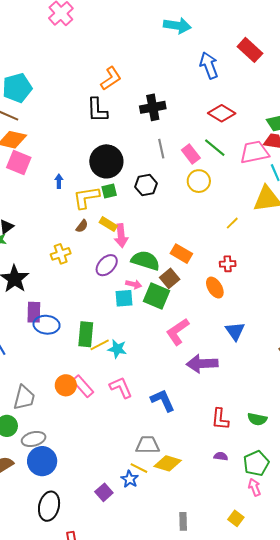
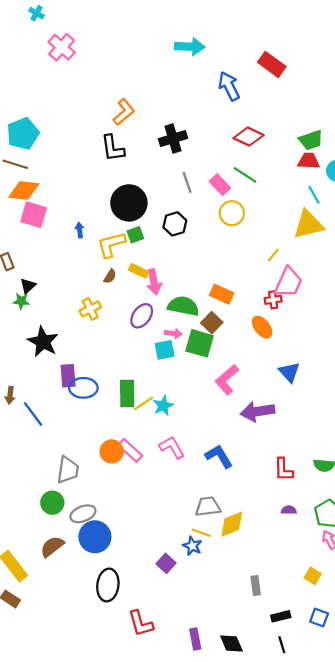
pink trapezoid: (254, 152) -> (289, 282), moved, turned 132
cyan star: (117, 349) -> (163, 406), turned -30
yellow diamond: (168, 463) -> (232, 524), turned -32

